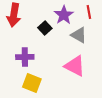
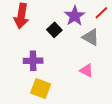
red line: (89, 12) -> (101, 13), turned 56
pink triangle: (75, 66) -> (86, 70), size x0.6

